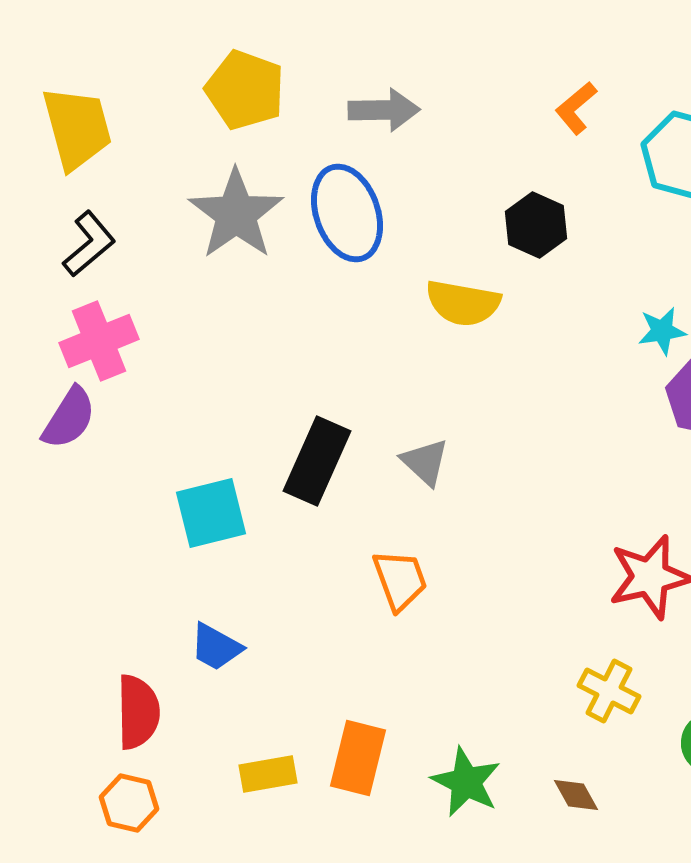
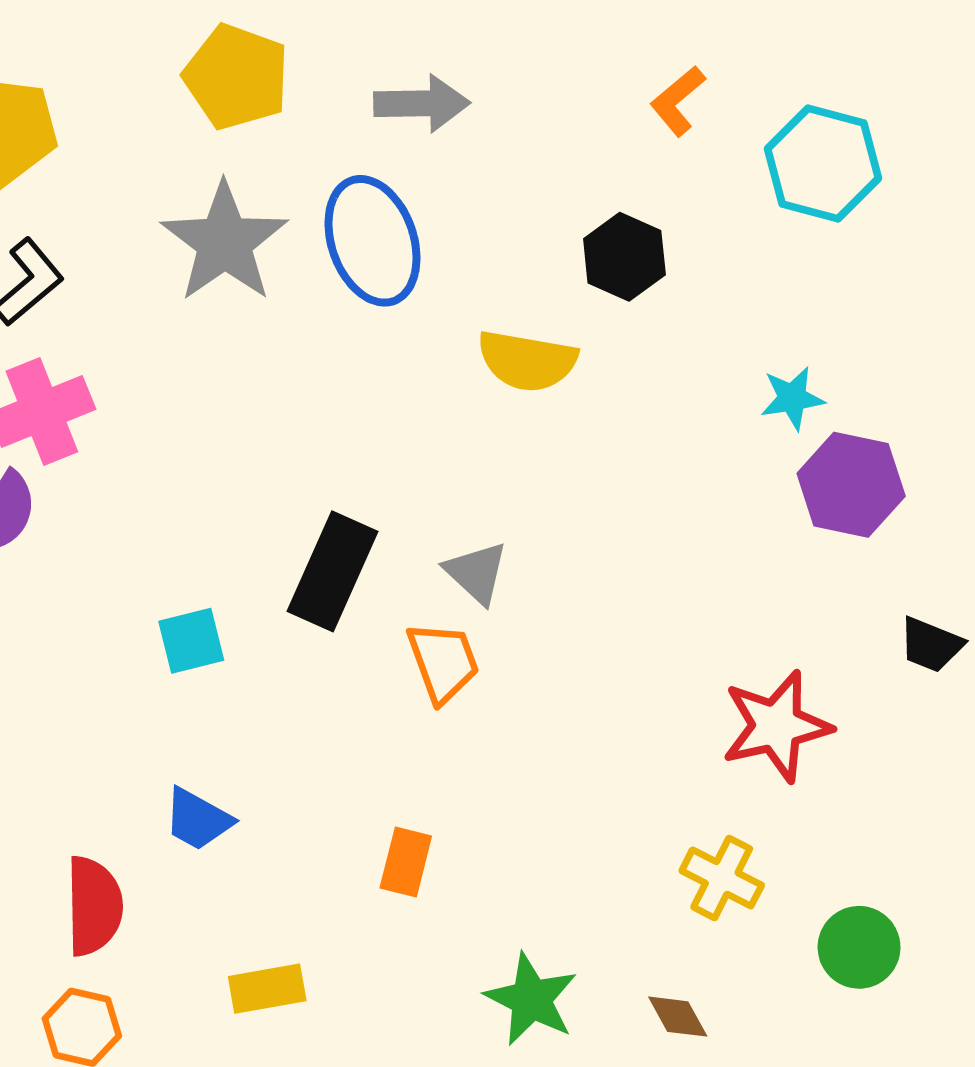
cyan square: (211, 513) -> (191, 641), size x0.7
orange trapezoid: (400, 580) -> (443, 662), moved
orange rectangle: (358, 758) -> (406, 862), moved, size x0.7

